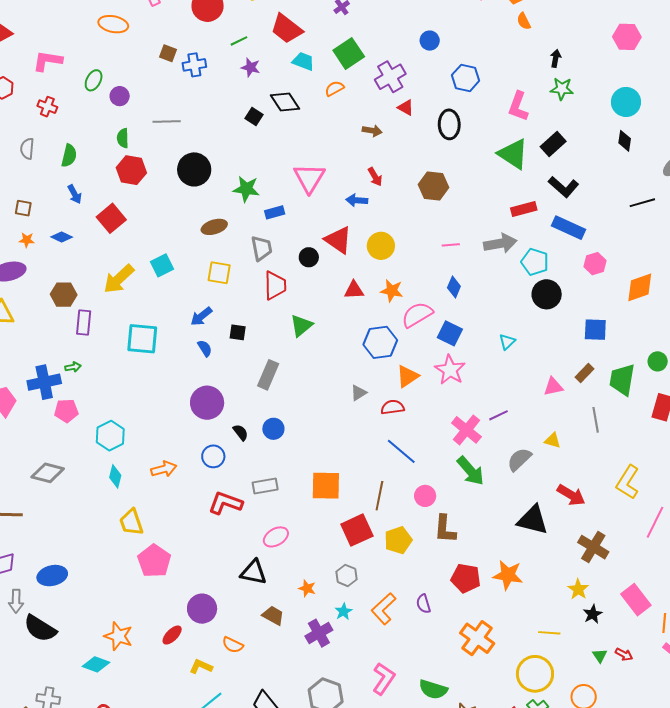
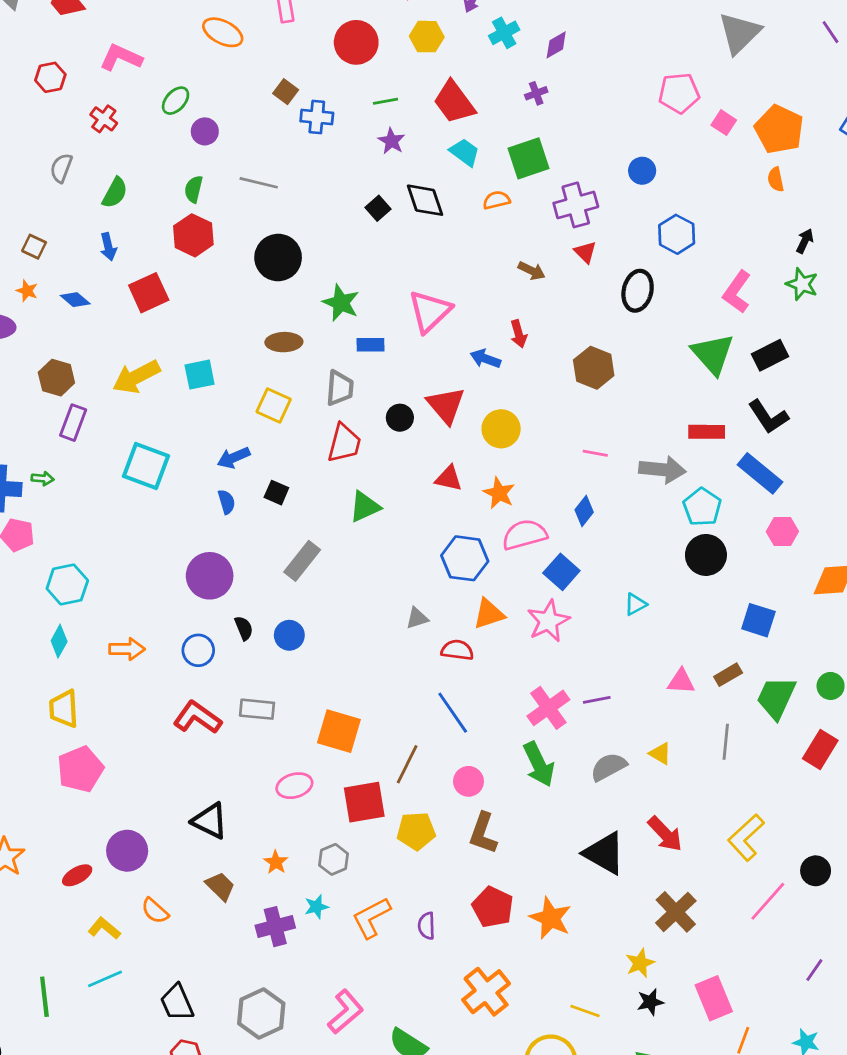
pink ellipse: (276, 537) -> (294, 786), moved

